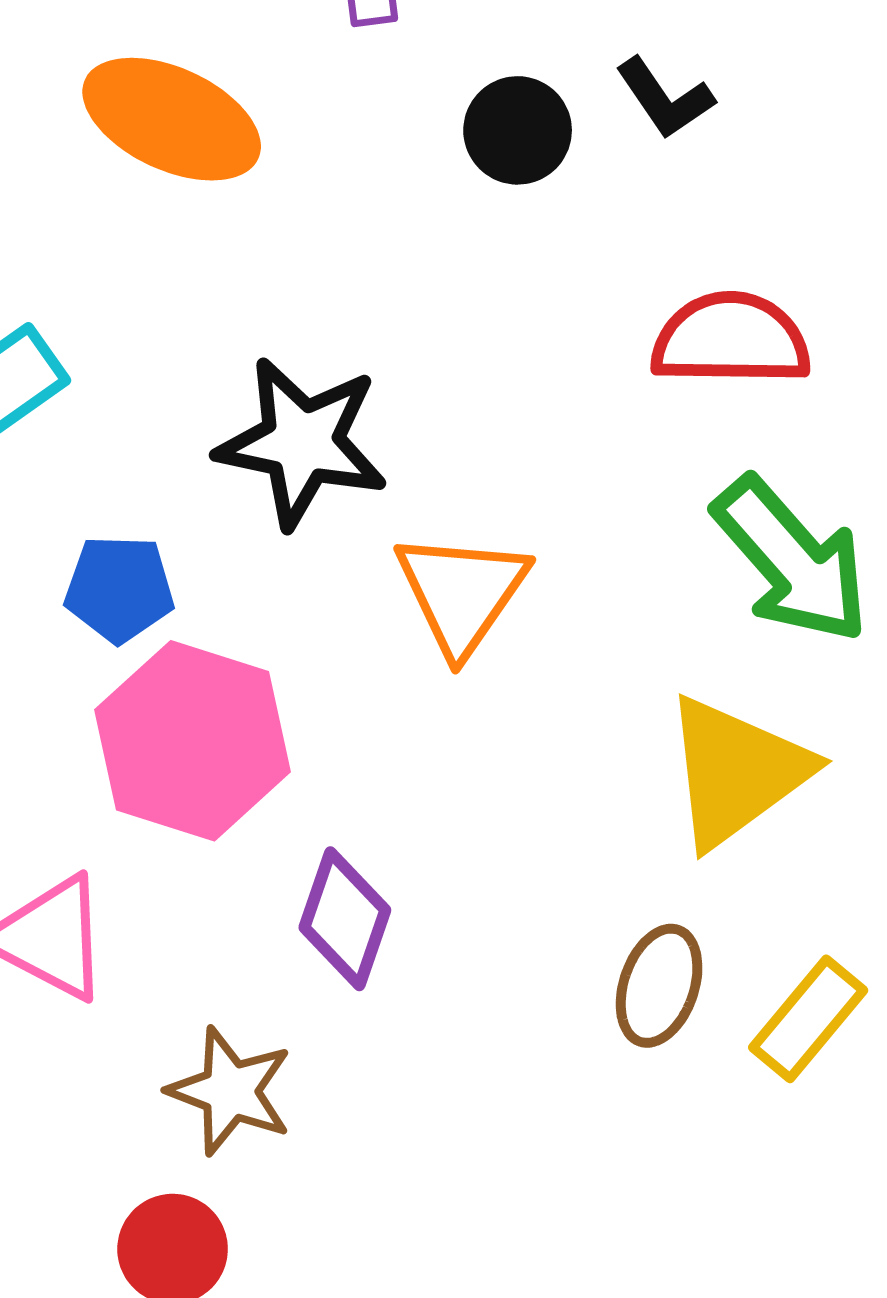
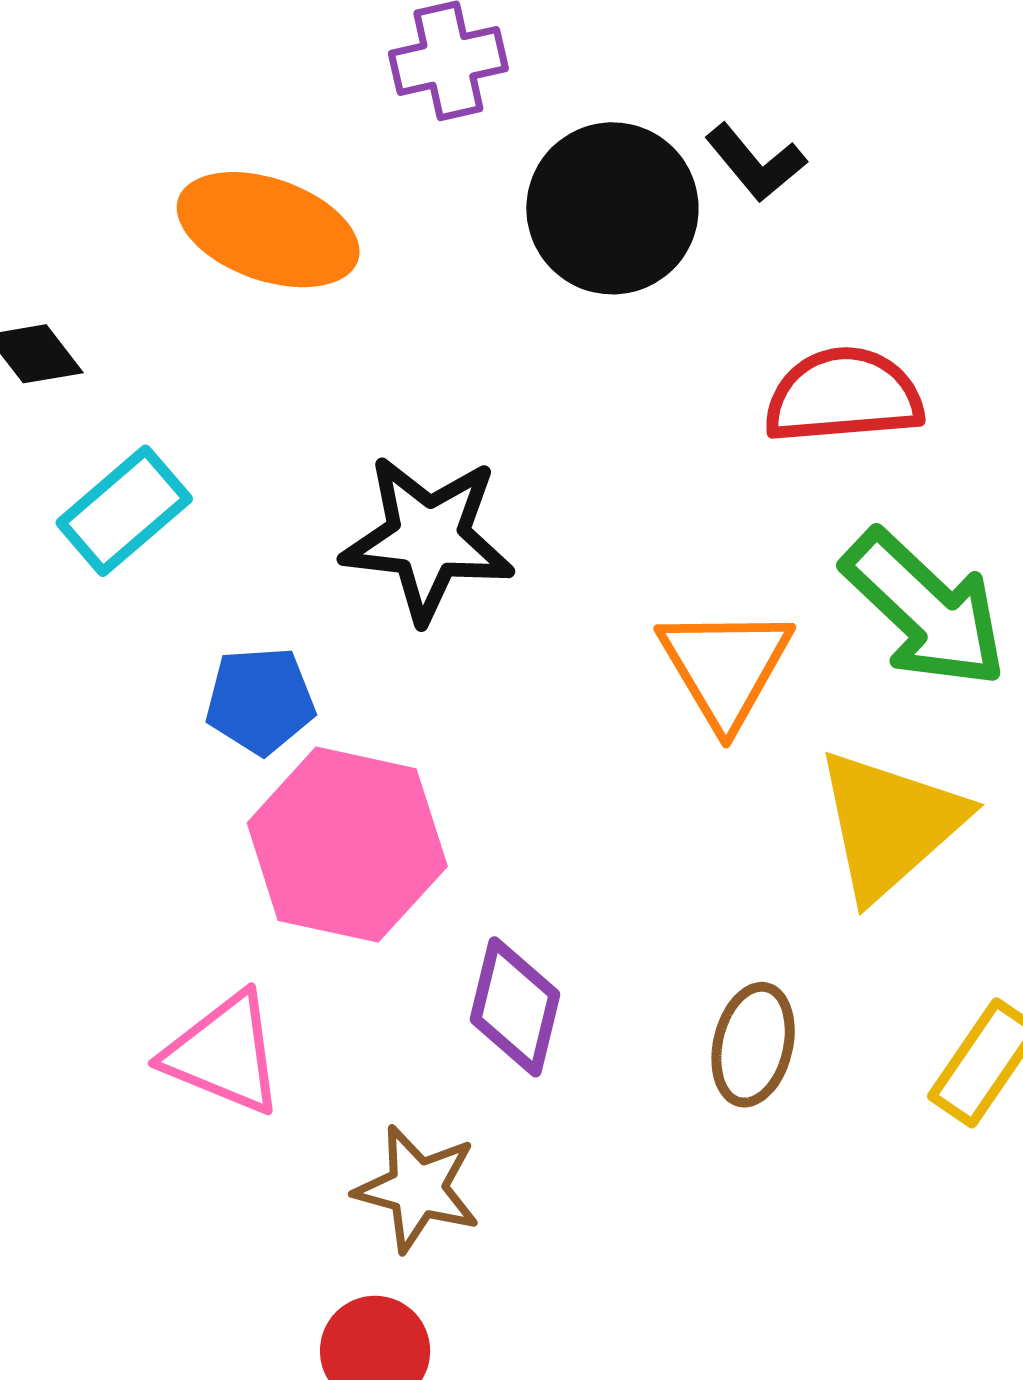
black circle: (518, 130) -> (612, 208), size x1.6
orange triangle: (462, 593) -> (725, 667), moved
brown ellipse: (659, 986) -> (753, 1045), moved

